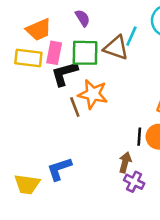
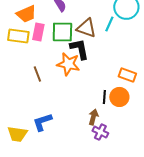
cyan line: (131, 36) -> (109, 24), moved
black L-shape: (64, 73) -> (79, 49), moved, turned 95
brown line: (75, 107) -> (37, 74), moved

